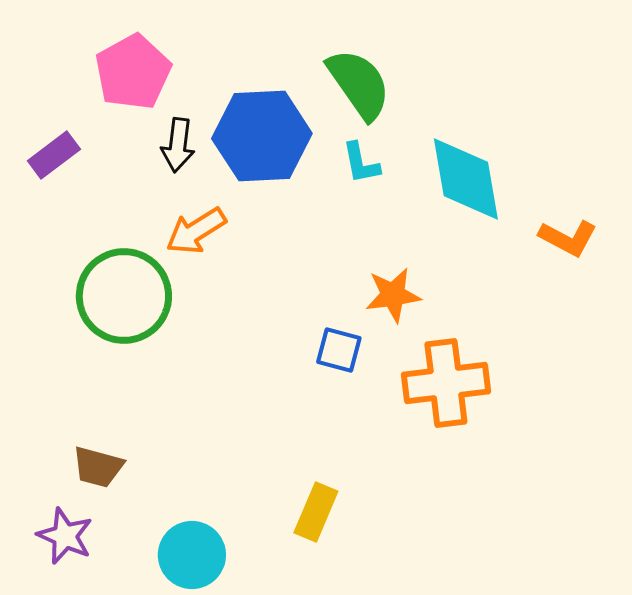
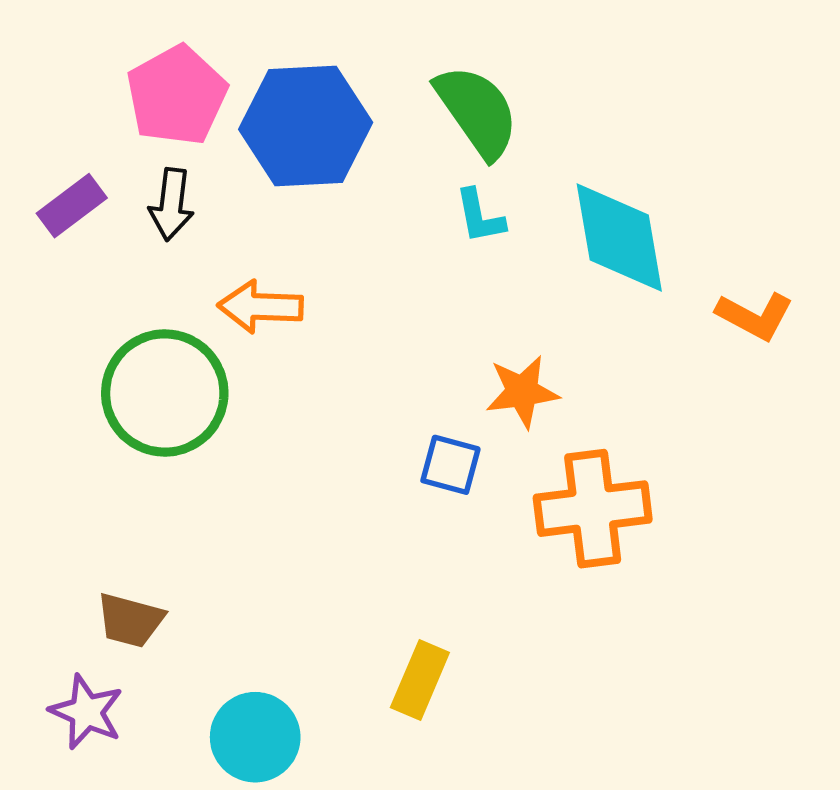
blue hexagon: (262, 136) -> (306, 126), moved
black arrow: (178, 145) -> (171, 204), moved
orange arrow: (196, 231) -> (260, 307), turned 34

